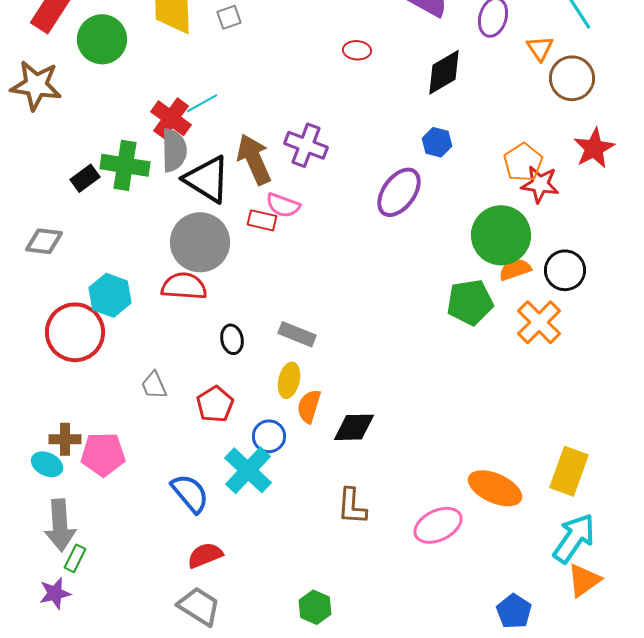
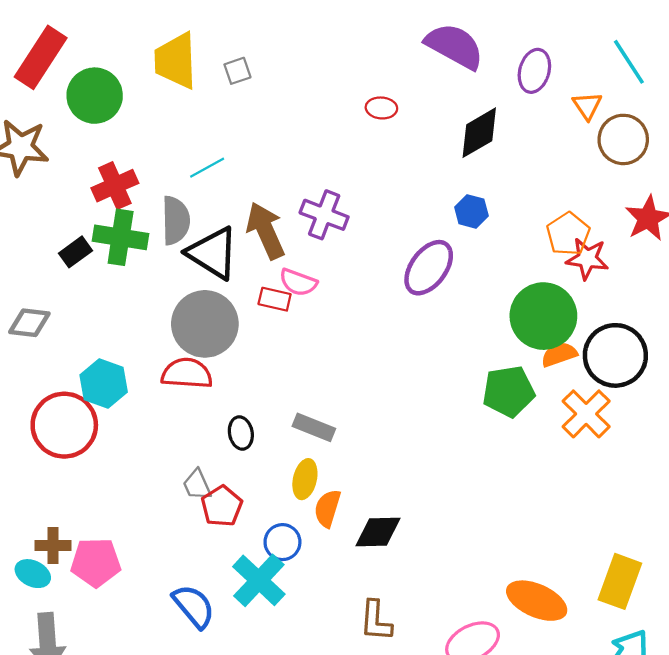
red cross: (171, 118) -> (115, 186), moved, turned 30
black circle: (565, 270) -> (615, 355), size x1.4
gray trapezoid: (154, 385) -> (197, 485), moved

